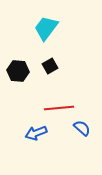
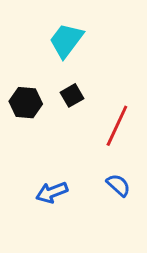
red line: (59, 108) -> (117, 126), moved, turned -60

